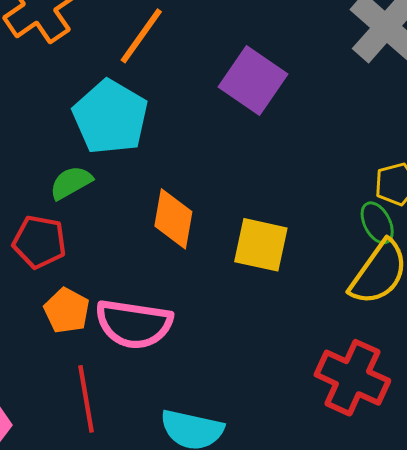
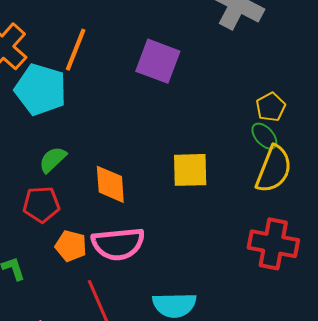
cyan pentagon: (110, 117) -> (41, 90), moved
orange diamond: (173, 219) -> (110, 184), moved

